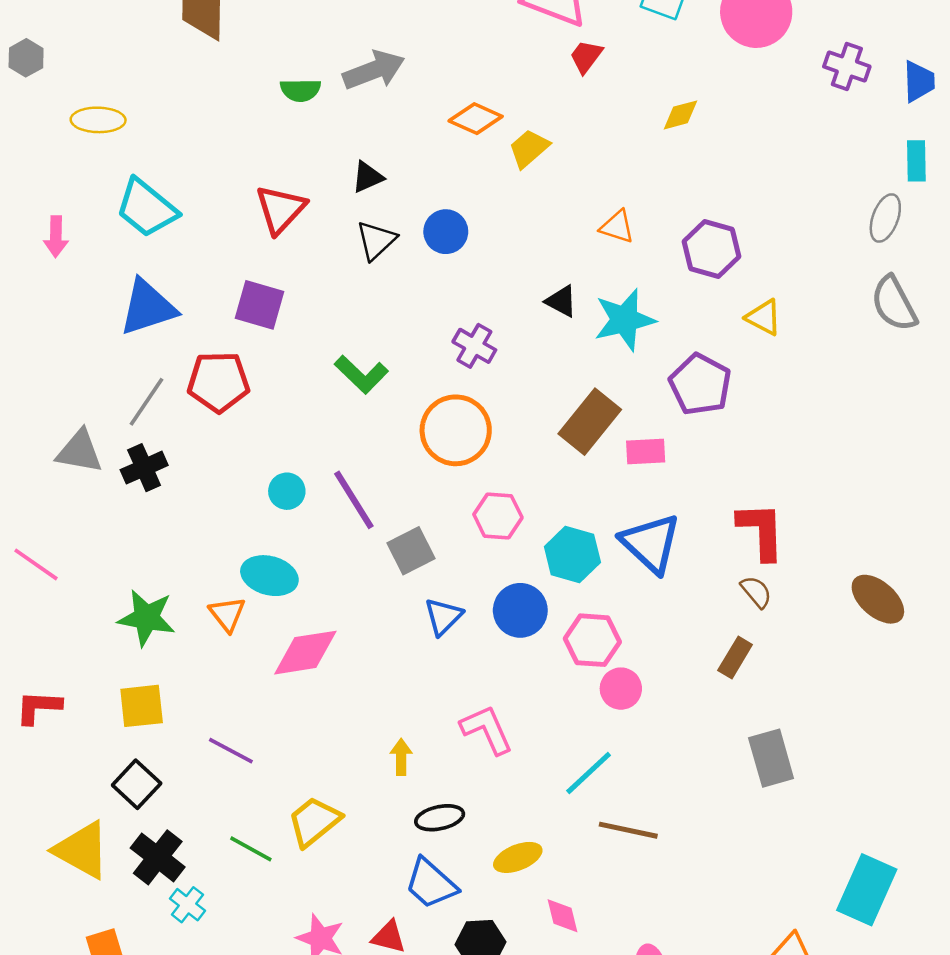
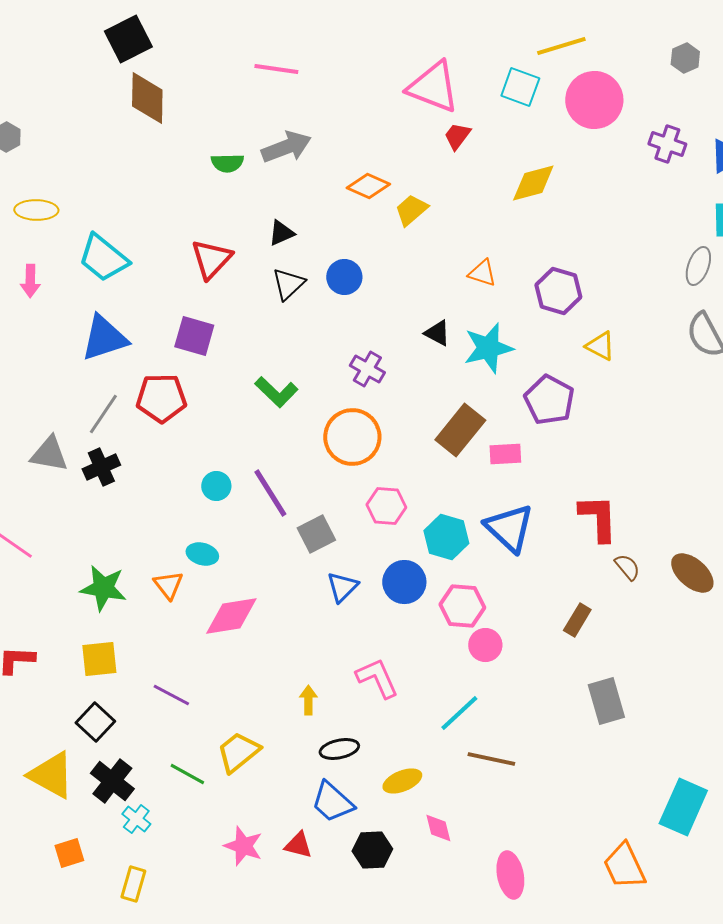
yellow diamond: (680, 115) -> (533, 183), size x1.5
yellow ellipse: (98, 120) -> (36, 210), moved
cyan ellipse: (269, 576) -> (202, 554), size x0.7
brown semicircle: (756, 592) -> (627, 567), moved

